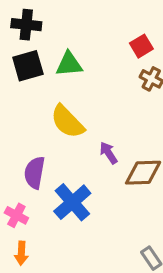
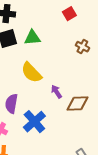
red square: (141, 46) -> (69, 14), moved

